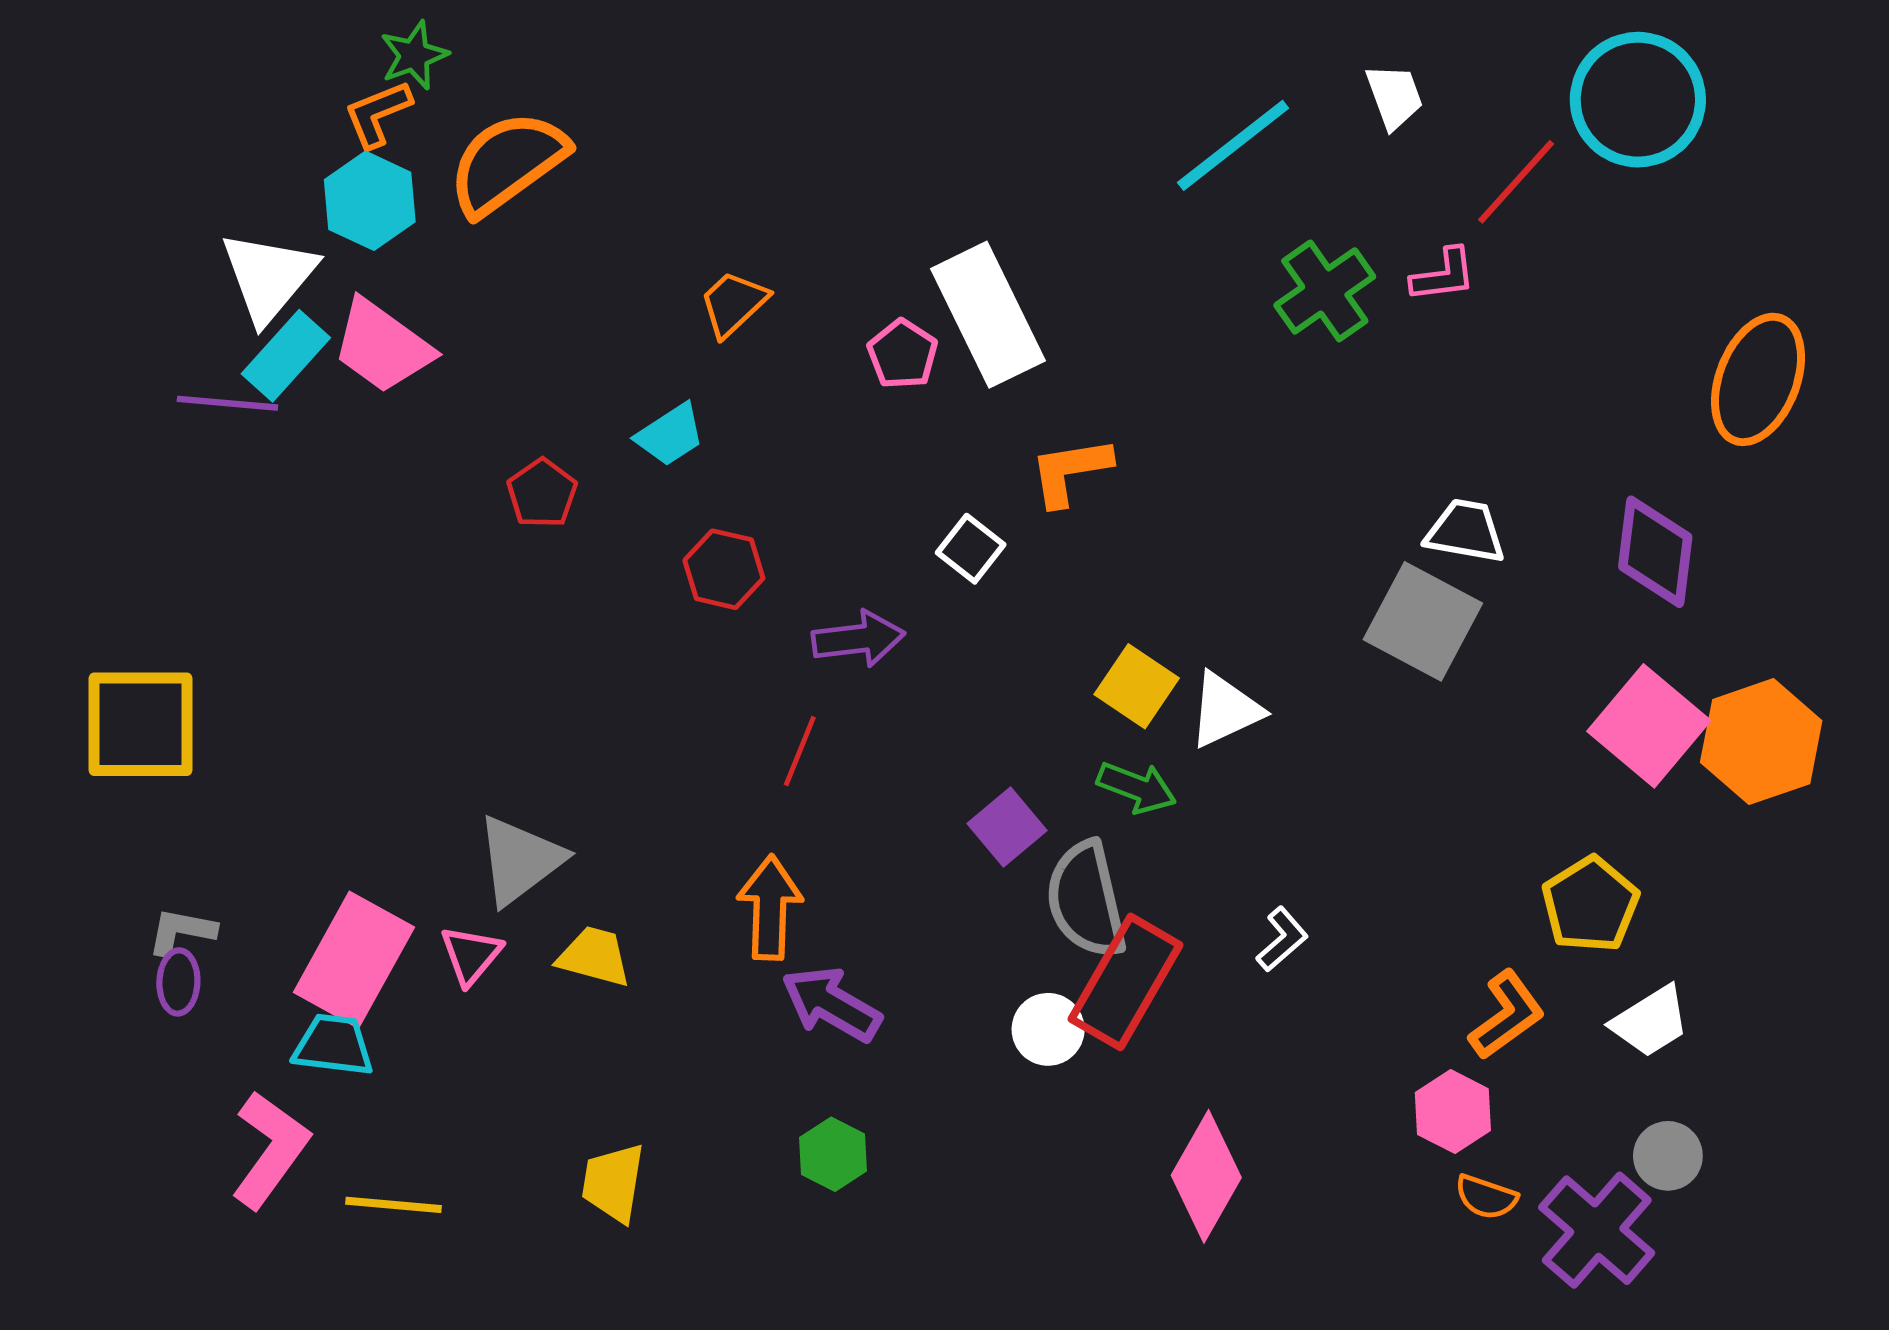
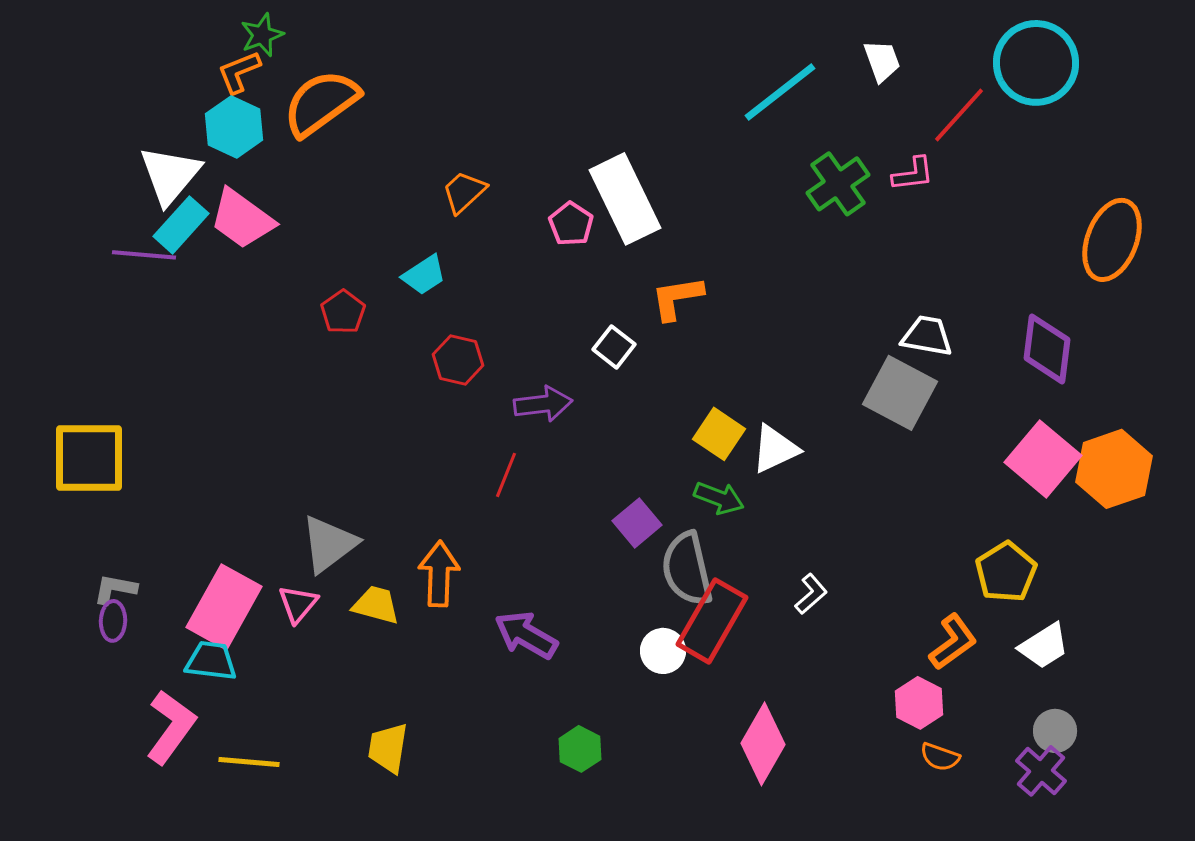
orange arrow: (770, 908) -> (439, 574), moved
green hexagon: (833, 1154) -> (580, 749), moved
purple cross: (1597, 1230) -> (1041, 771), moved, size x0.7

